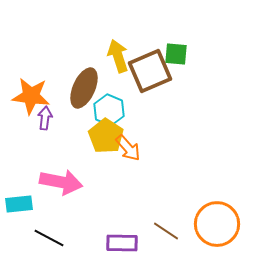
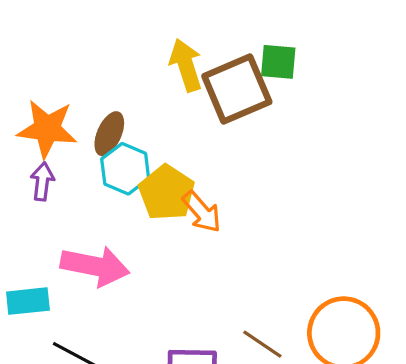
brown ellipse: (84, 88) -> (109, 134), moved, size x0.7
cyan hexagon: (109, 110) -> (125, 169), moved
purple arrow: (45, 118) -> (42, 181), moved

